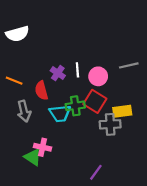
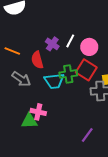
white line: (77, 70) -> (70, 41), turned 32
gray arrow: (24, 111) -> (21, 79), turned -42
green triangle: (33, 157) -> (29, 121), turned -36

